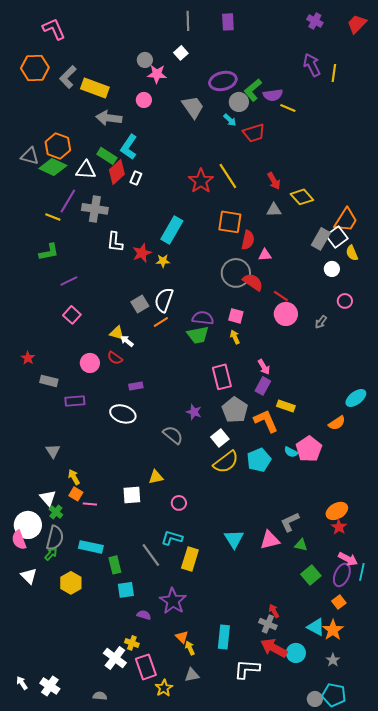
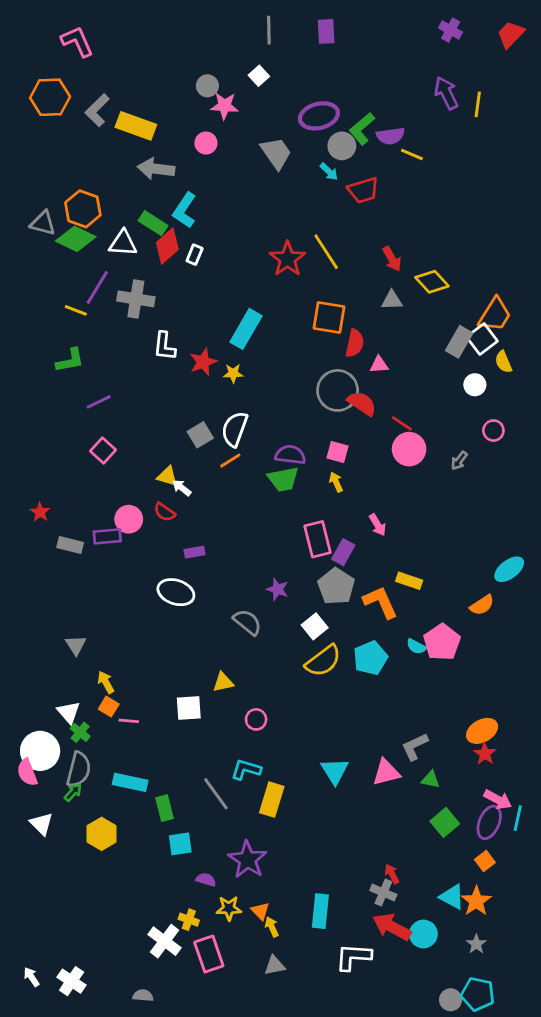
purple rectangle: (263, 386) -> (343, 552), moved
purple rectangle: (75, 401) -> (107, 536), moved
yellow star: (164, 688) -> (229, 908), moved, turned 30

